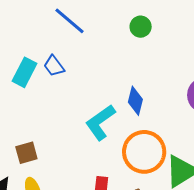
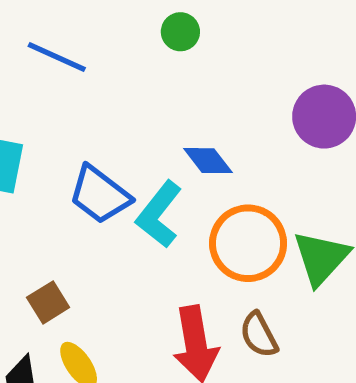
blue trapezoid: (54, 66) -> (100, 195), moved, size x1.6
blue diamond: (135, 101) -> (208, 161), turned -36

